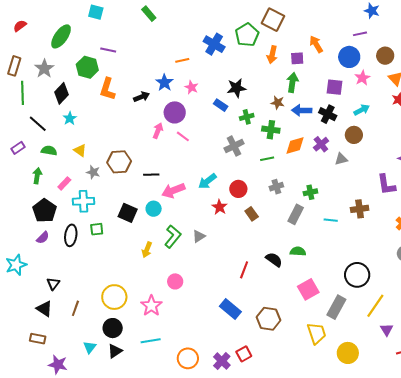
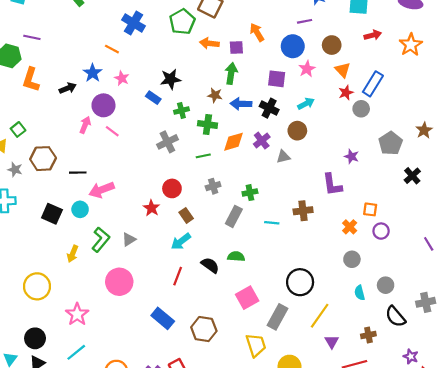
blue cross: (214, 44) -> (134, 23), moved
orange arrow: (272, 55) -> (209, 43), turned 84
orange line: (182, 60) -> (112, 49), turned 40
cyan arrow: (207, 181) -> (181, 241), moved
green square: (97, 229) -> (18, 129), moved, turned -32
pink circle: (175, 281) -> (119, 282), moved, size x1.6
yellow circle: (114, 297) -> (37, 286), moved
cyan line: (151, 341) -> (76, 352), turned -30

